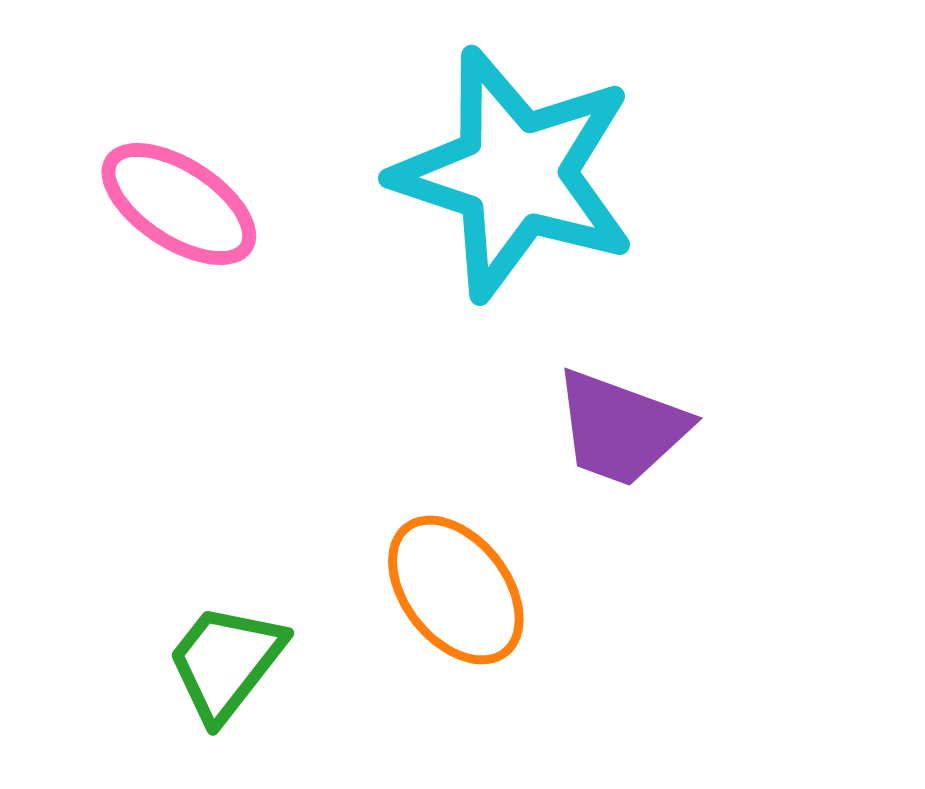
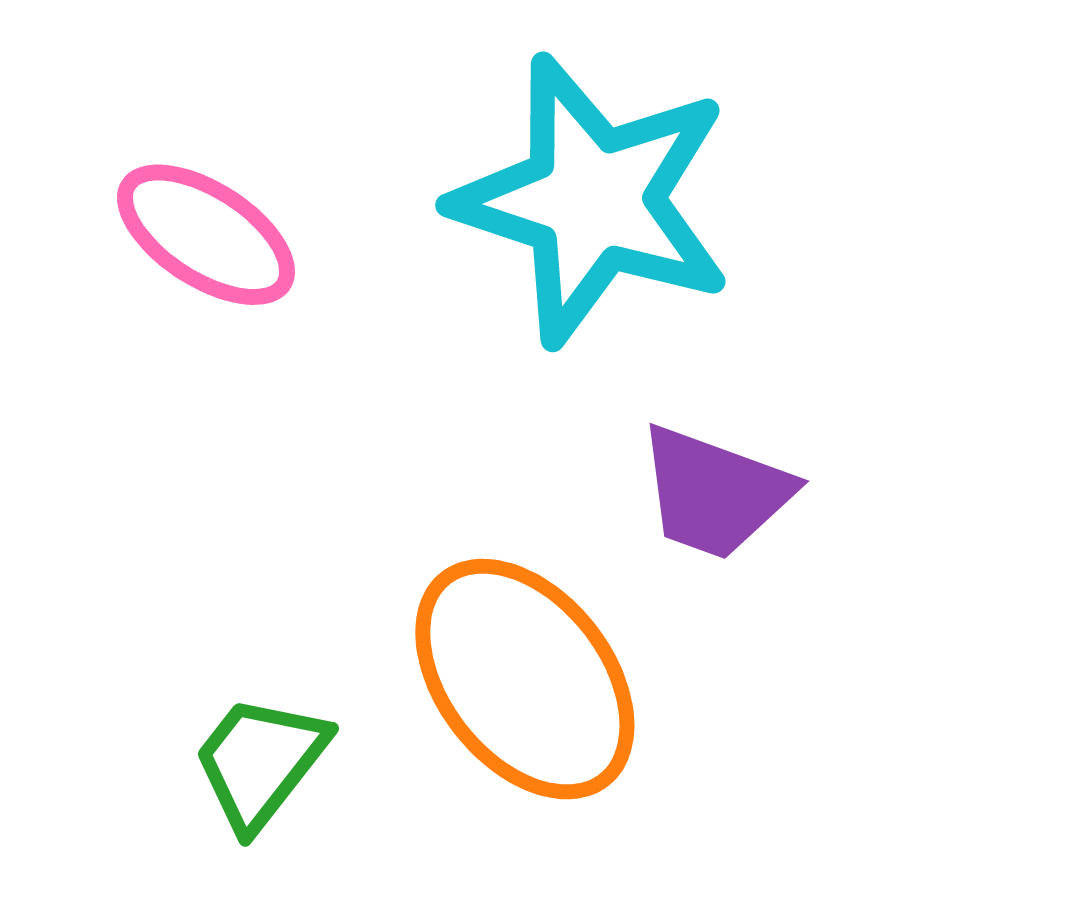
orange ellipse: (456, 590) -> (525, 679), size x1.4

